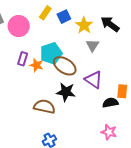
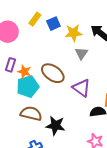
yellow star: (84, 25) -> (74, 33), turned 30
cyan pentagon: (51, 53) -> (28, 87), moved
black star: (66, 92) -> (55, 126), moved

